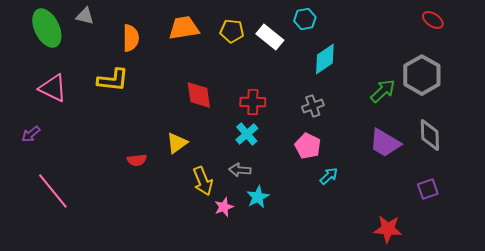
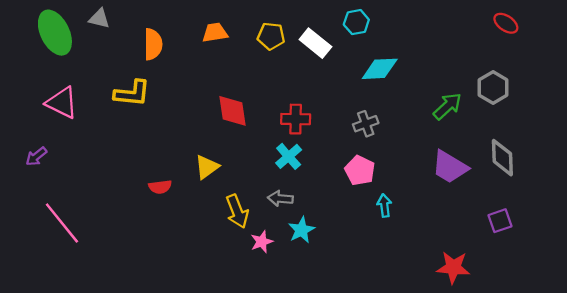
orange trapezoid: (184, 28) -> (215, 33), size x0.7
cyan diamond: (325, 59) -> (380, 69), turned 32
gray hexagon: (422, 75) -> (493, 88), size x0.7
cyan arrow: (329, 176) -> (384, 205), turned -54

